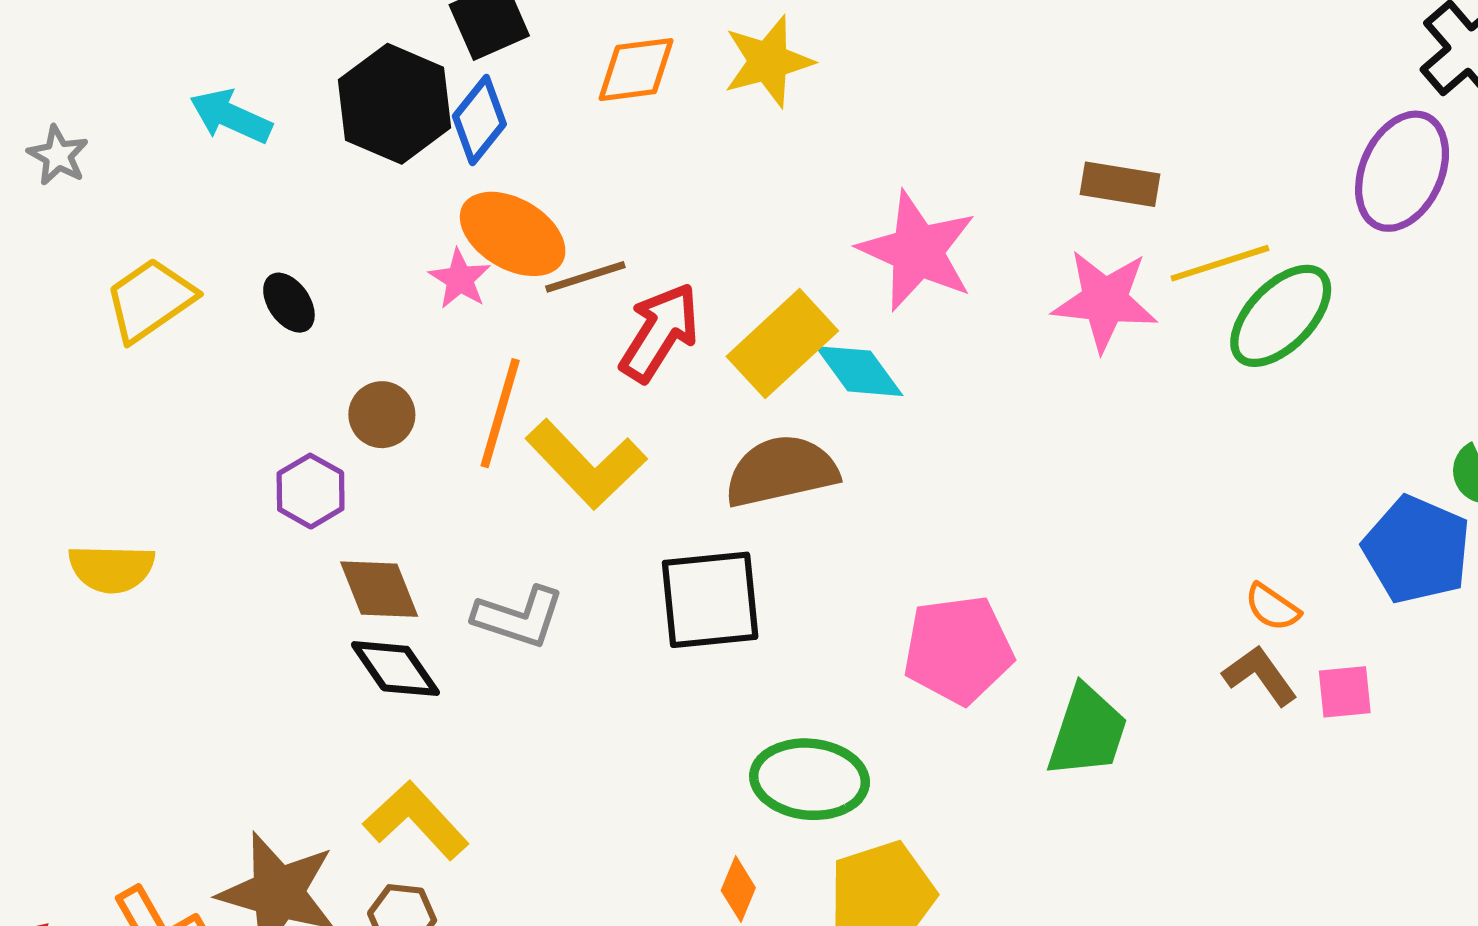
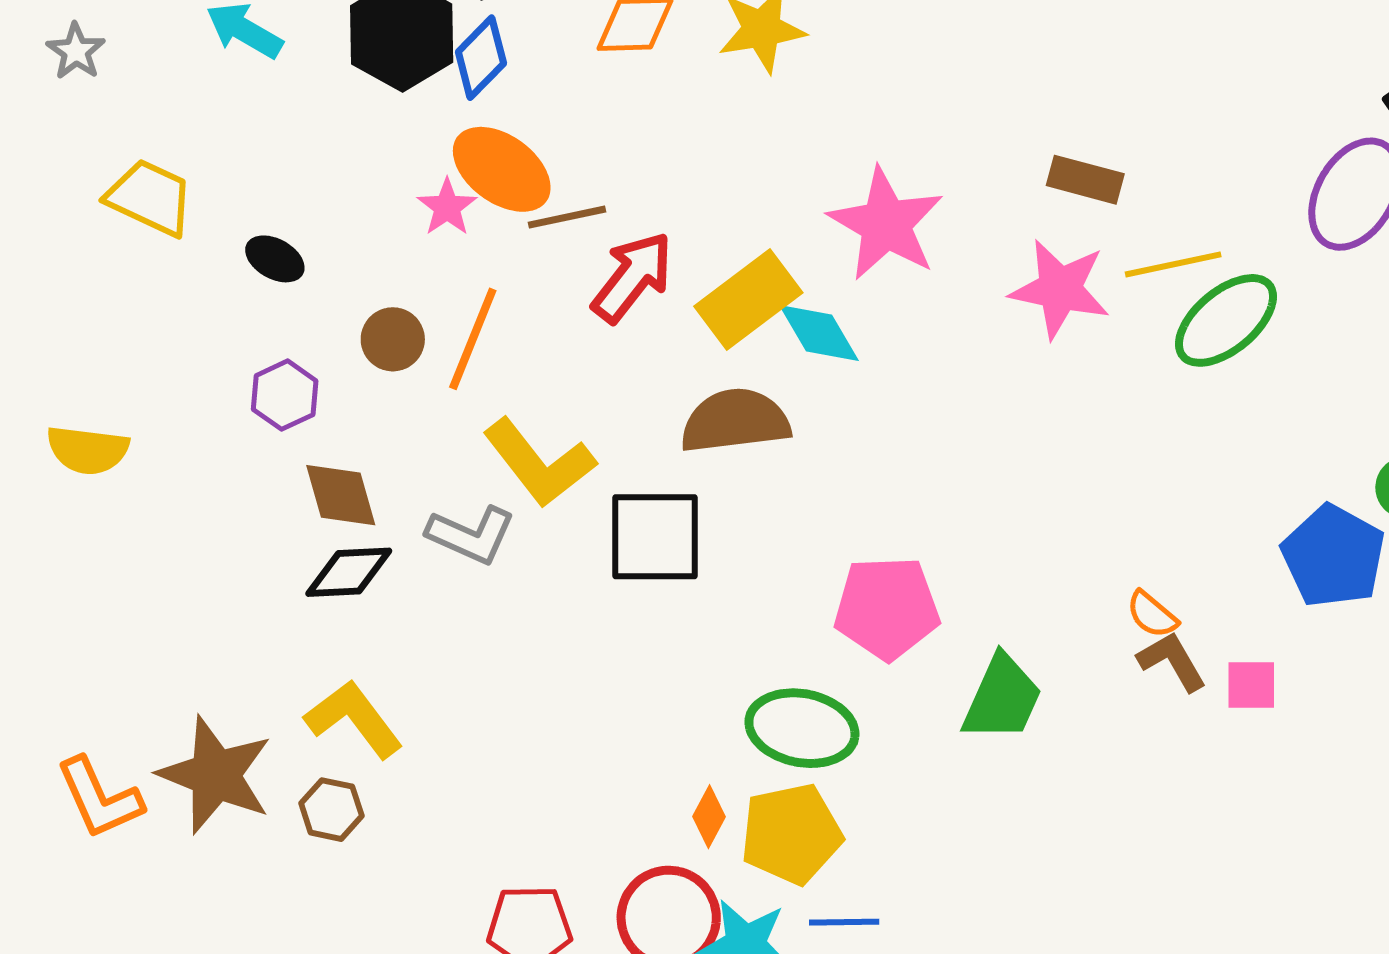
yellow trapezoid: (150, 300) -> (150, 198), turned 54
black ellipse: (289, 303) -> (275, 259), moved, turned -32
brown circle: (382, 415) -> (393, 339), moved
yellow L-shape: (586, 464) -> (539, 463), moved
orange semicircle: (1272, 607) -> (1152, 614), moved
black diamond: (395, 669) -> (349, 572), turned -64
green ellipse: (810, 779) -> (802, 728), moved
orange diamond: (738, 889) -> (709, 817), moved

